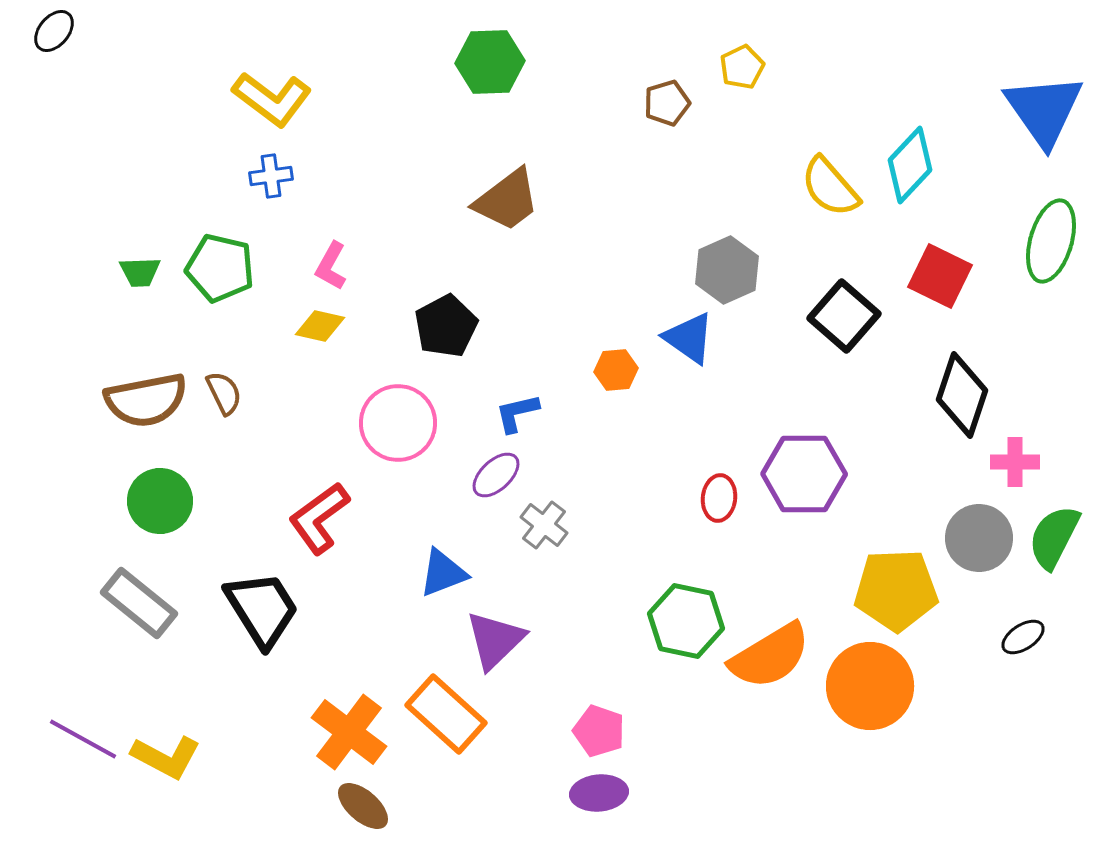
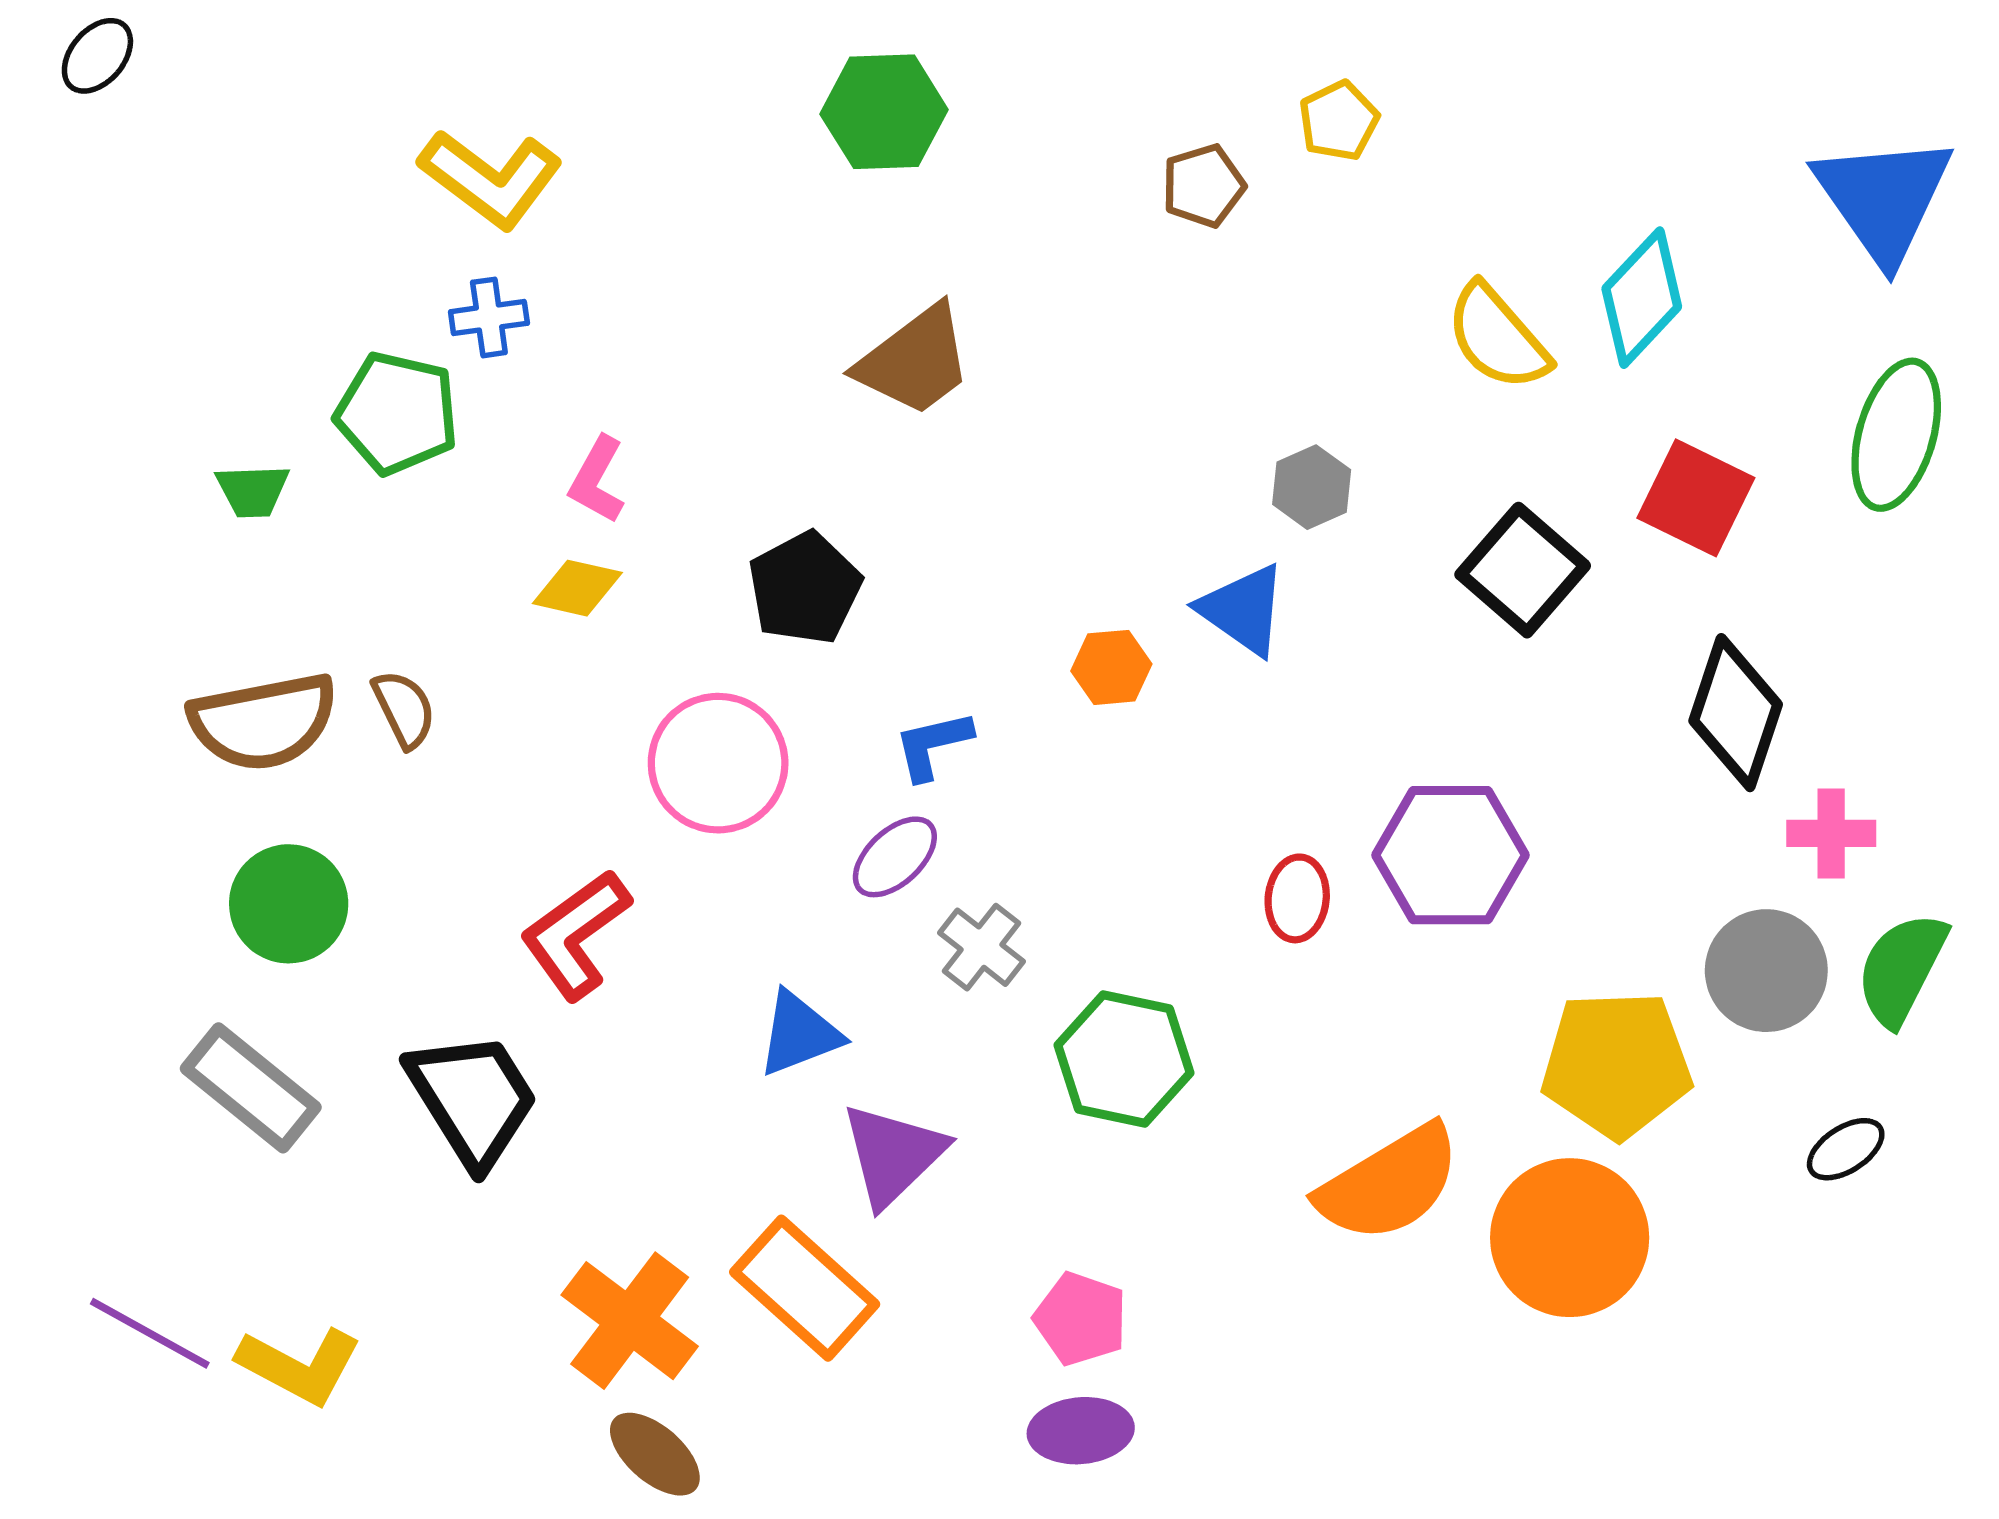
green pentagon: (220, 268) -> (397, 413), moved
gray hexagon: (727, 270) -> (1312, 487), size x0.7
green hexagon: (686, 621) -> (1124, 1059), moved

